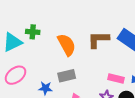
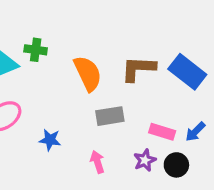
gray rectangle: (67, 76) -> (110, 116), moved

